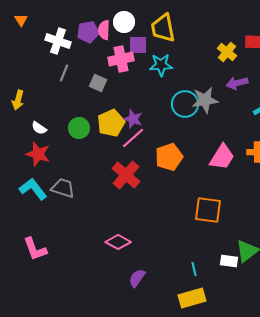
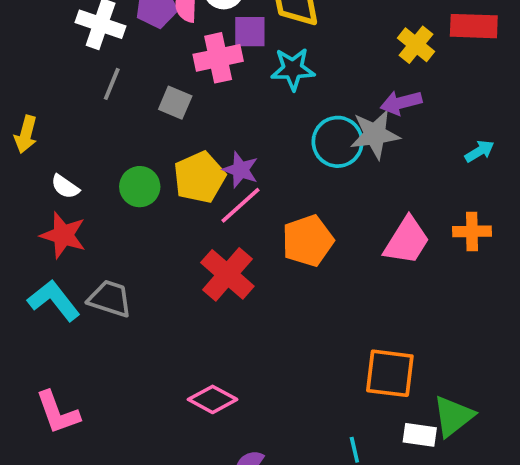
purple arrow: (237, 83) -> (401, 103), moved
orange square: (208, 210) -> (390, 373), moved

